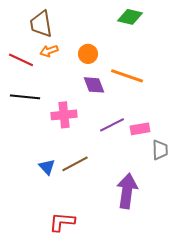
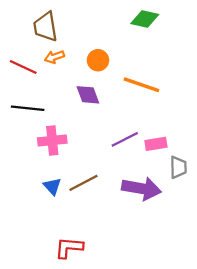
purple diamond: (94, 85) -> (88, 95), moved
pink cross: (64, 115) -> (52, 141), moved
purple arrow: (127, 191) -> (141, 188), moved, turned 92

